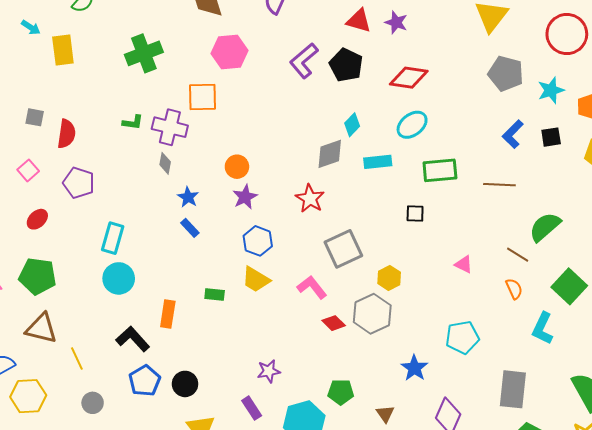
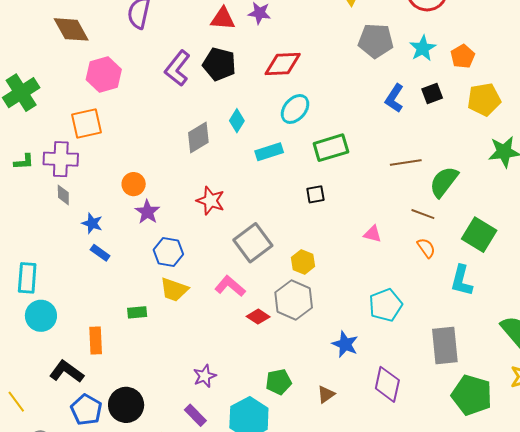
gray diamond: (330, 154) -> (198, 138), moved
brown line: (499, 185) -> (406, 162), moved
black circle: (185, 384) -> (126, 405), size x1.4
brown triangle: (385, 414) -> (326, 394), turned 42

